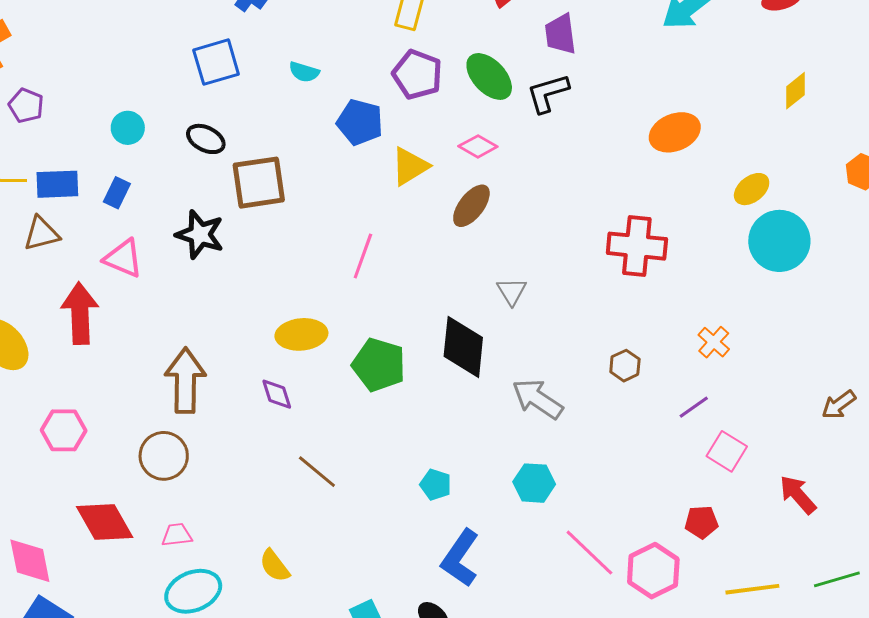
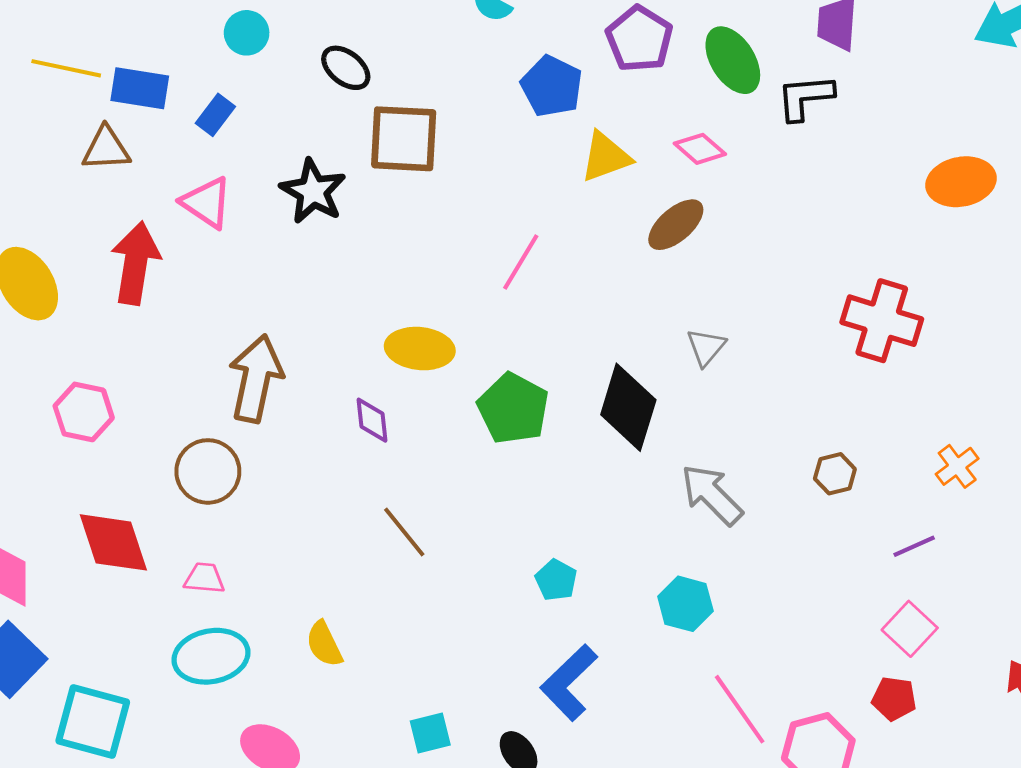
pink square: (727, 451) -> (910, 629), moved

